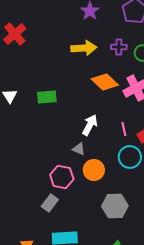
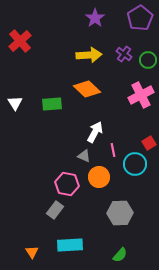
purple cross: (119, 47) -> (124, 54), turned 35
orange diamond: (105, 82) -> (87, 89), moved
pink line: (124, 129) -> (113, 150), moved

